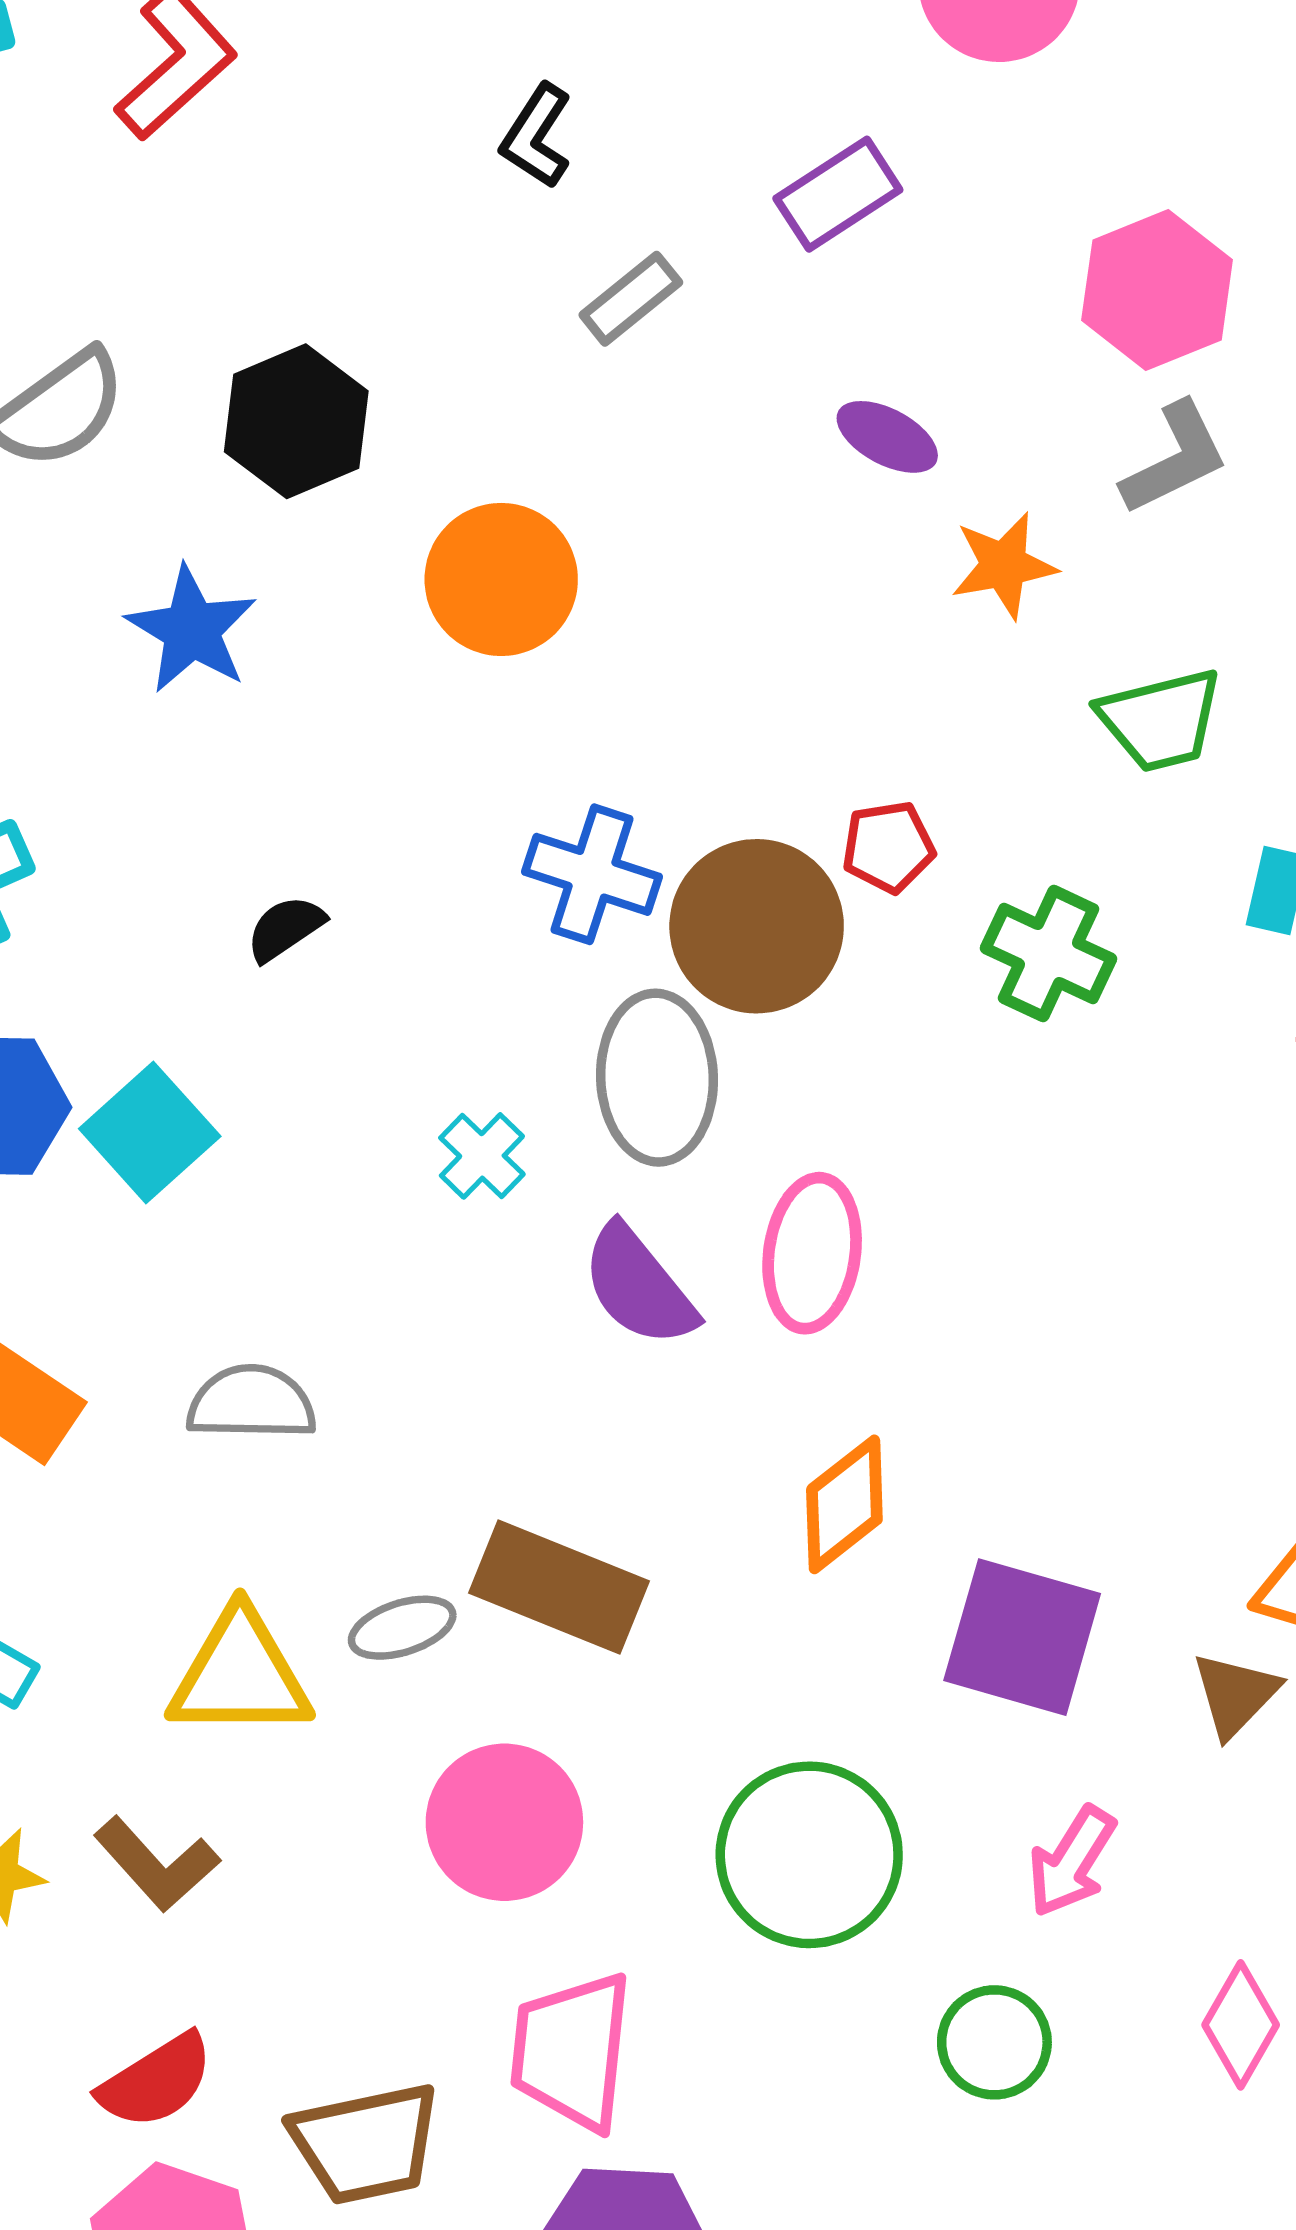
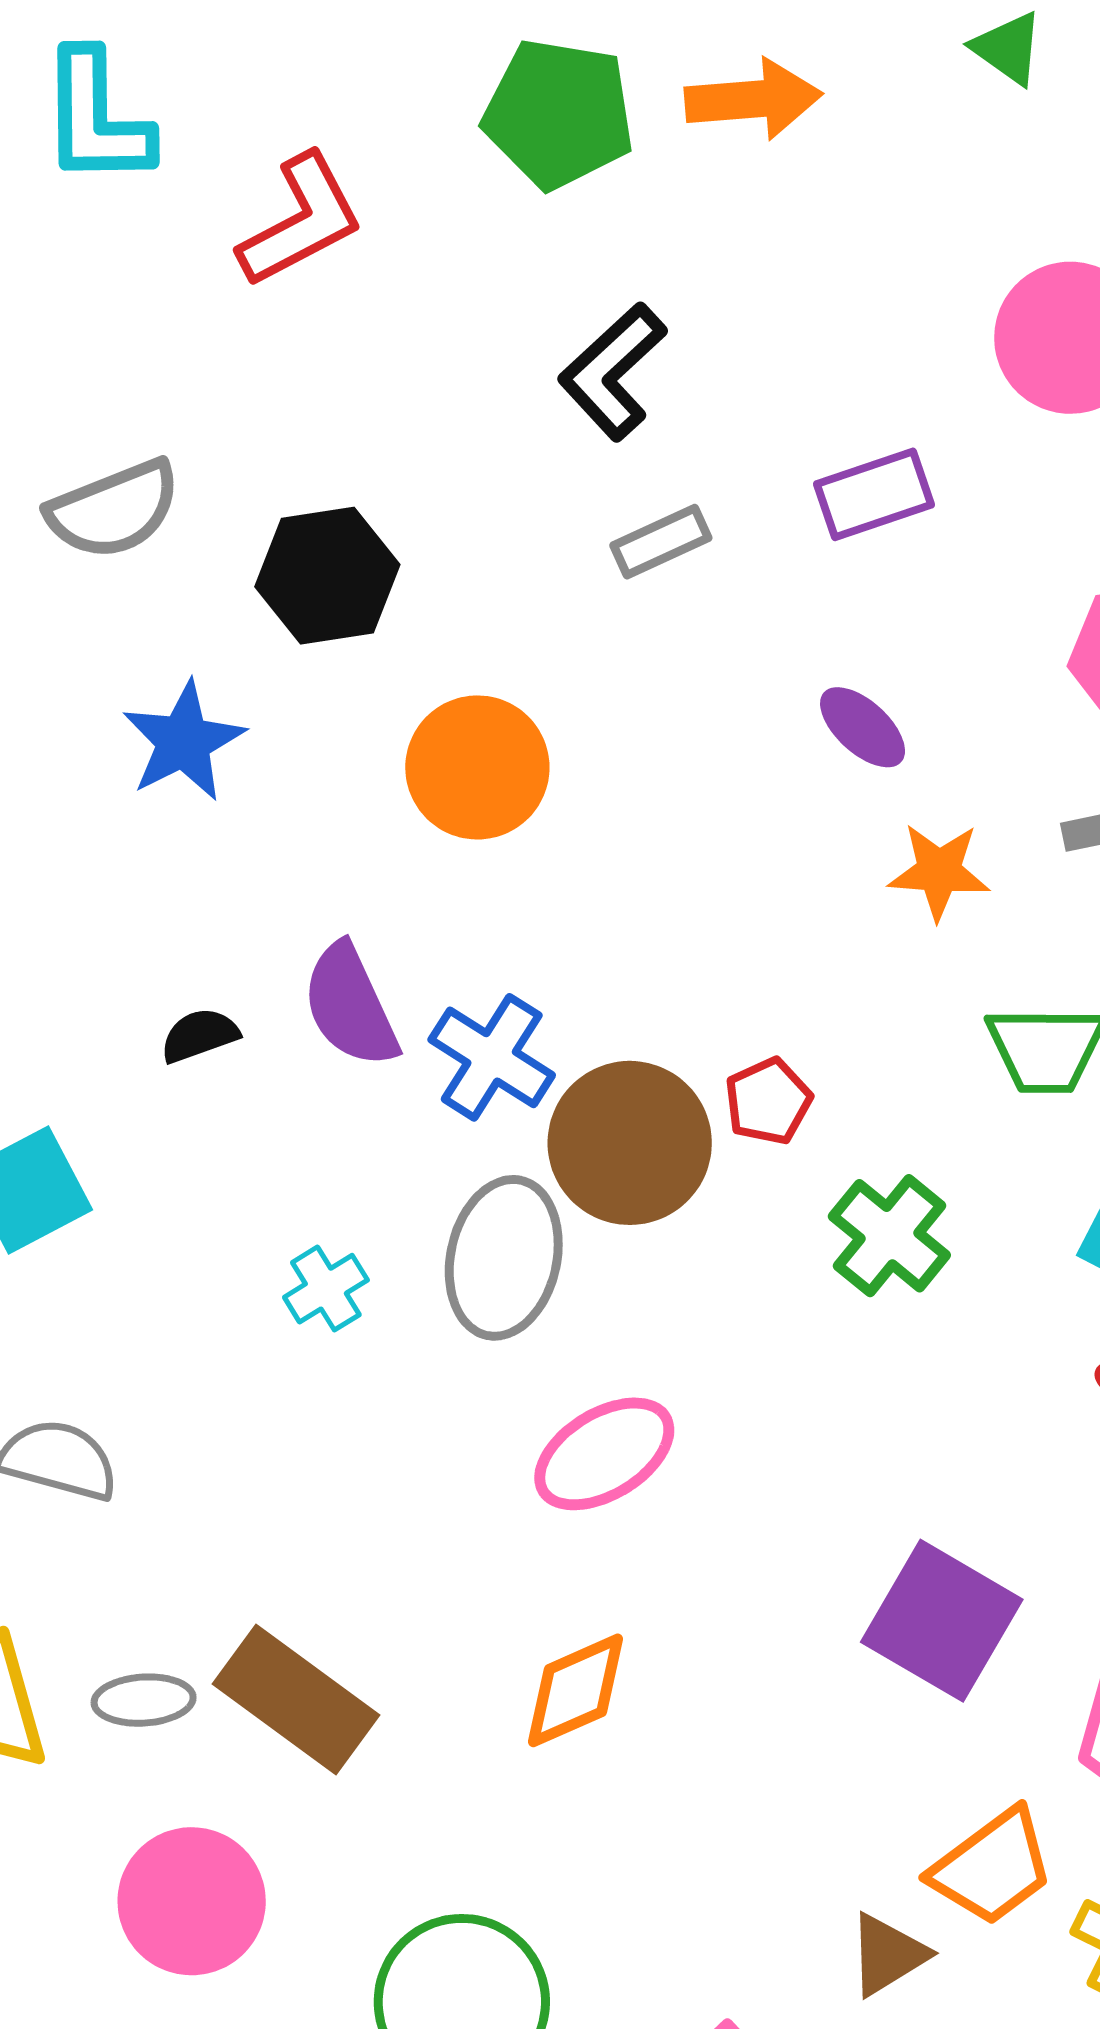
black L-shape: (536, 136) -> (612, 371), size x1.4
red pentagon: (888, 847) -> (768, 1101), turned -30
pink ellipse: (812, 1253) -> (604, 1454), turned 36
purple semicircle: (639, 1286) -> (350, 1006), moved
purple square: (1022, 1637) -> (942, 1621), moved

